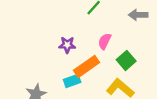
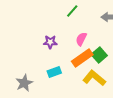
orange rectangle: (87, 66) -> (82, 58), moved

